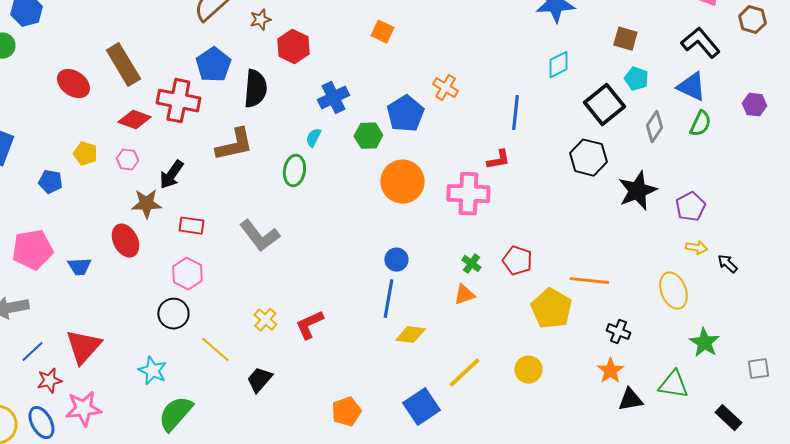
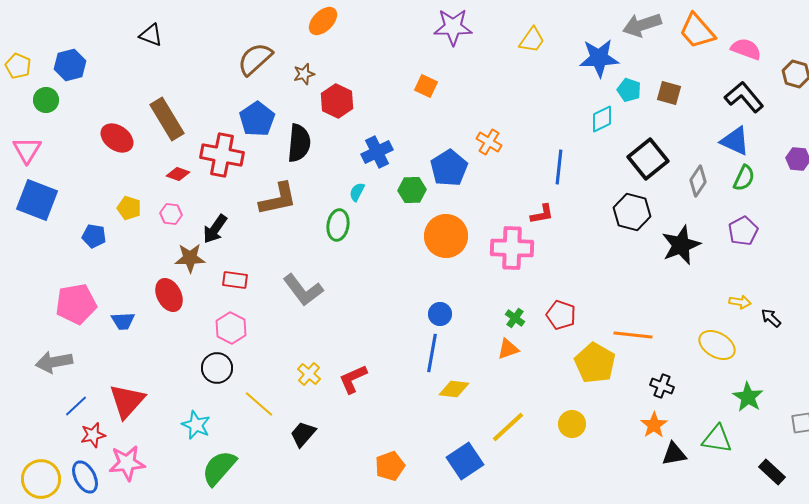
cyan pentagon: (636, 79) -> (629, 90), moved
red diamond: (134, 120) -> (178, 174), size x0.7
purple pentagon: (690, 207) -> (743, 231), moved
yellow ellipse: (673, 291) -> (717, 345), turned -39

